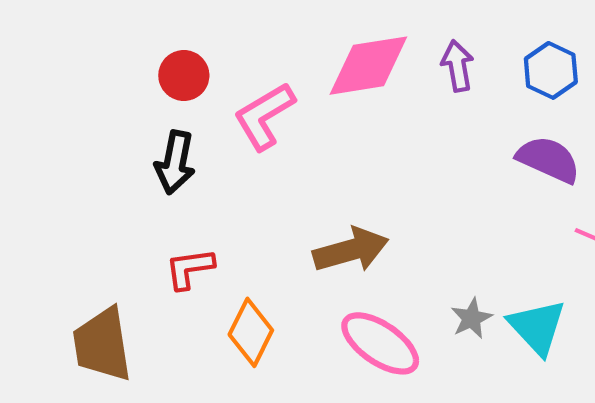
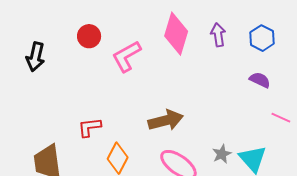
pink diamond: (368, 66) -> (176, 34), turned -66
purple semicircle: (548, 159) -> (260, 80), size x0.7
black arrow: (175, 162) -> (35, 57), moved

